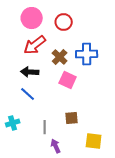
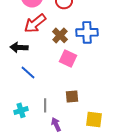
black arrow: (30, 72) -> (19, 47), moved
cyan cross: (13, 123) -> (21, 110), moved

